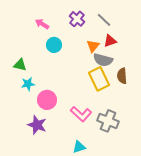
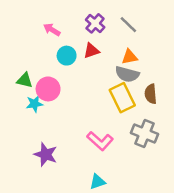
red triangle: (110, 41) -> (91, 51), moved
orange triangle: (93, 46) -> (130, 57), moved, turned 40
pink circle: (47, 100) -> (48, 89), moved
gray cross: (108, 121) -> (144, 133), moved

